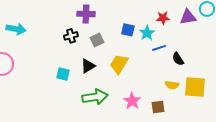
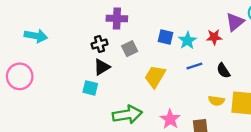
purple triangle: (188, 17) -> (235, 22), turned -30
red star: (163, 18) -> (214, 37), moved
blue line: (159, 48) -> (194, 66), moved
black triangle: (88, 66) -> (102, 67), moved

